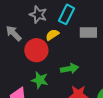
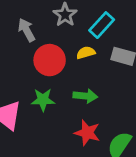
yellow semicircle: (52, 35) -> (86, 53), moved
green star: (40, 80) -> (43, 100), turned -30

